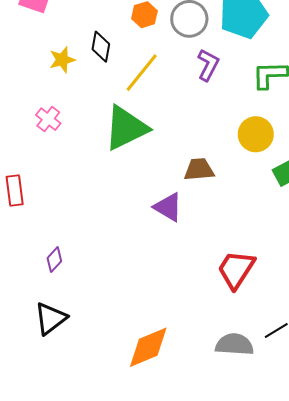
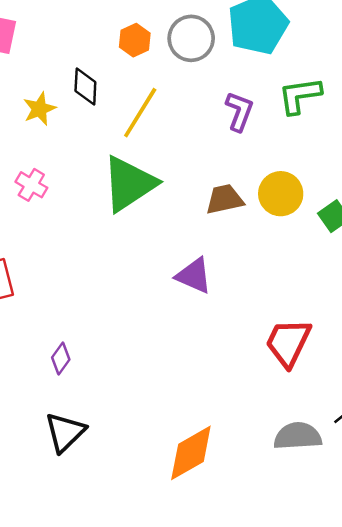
purple L-shape: (208, 65) -> (239, 111), moved
yellow circle: (256, 134) -> (281, 194), moved
brown trapezoid: (199, 170) -> (225, 199), moved

